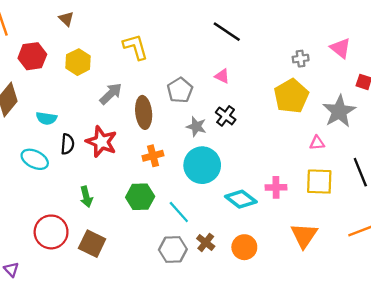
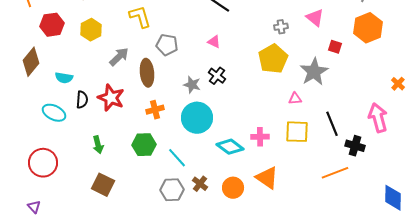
gray pentagon: (180, 90) -> (167, 45), moved, turned -30
red circle: (51, 232) -> (43, 163), moved
orange triangle: (304, 235) -> (267, 178), moved, turned -30

